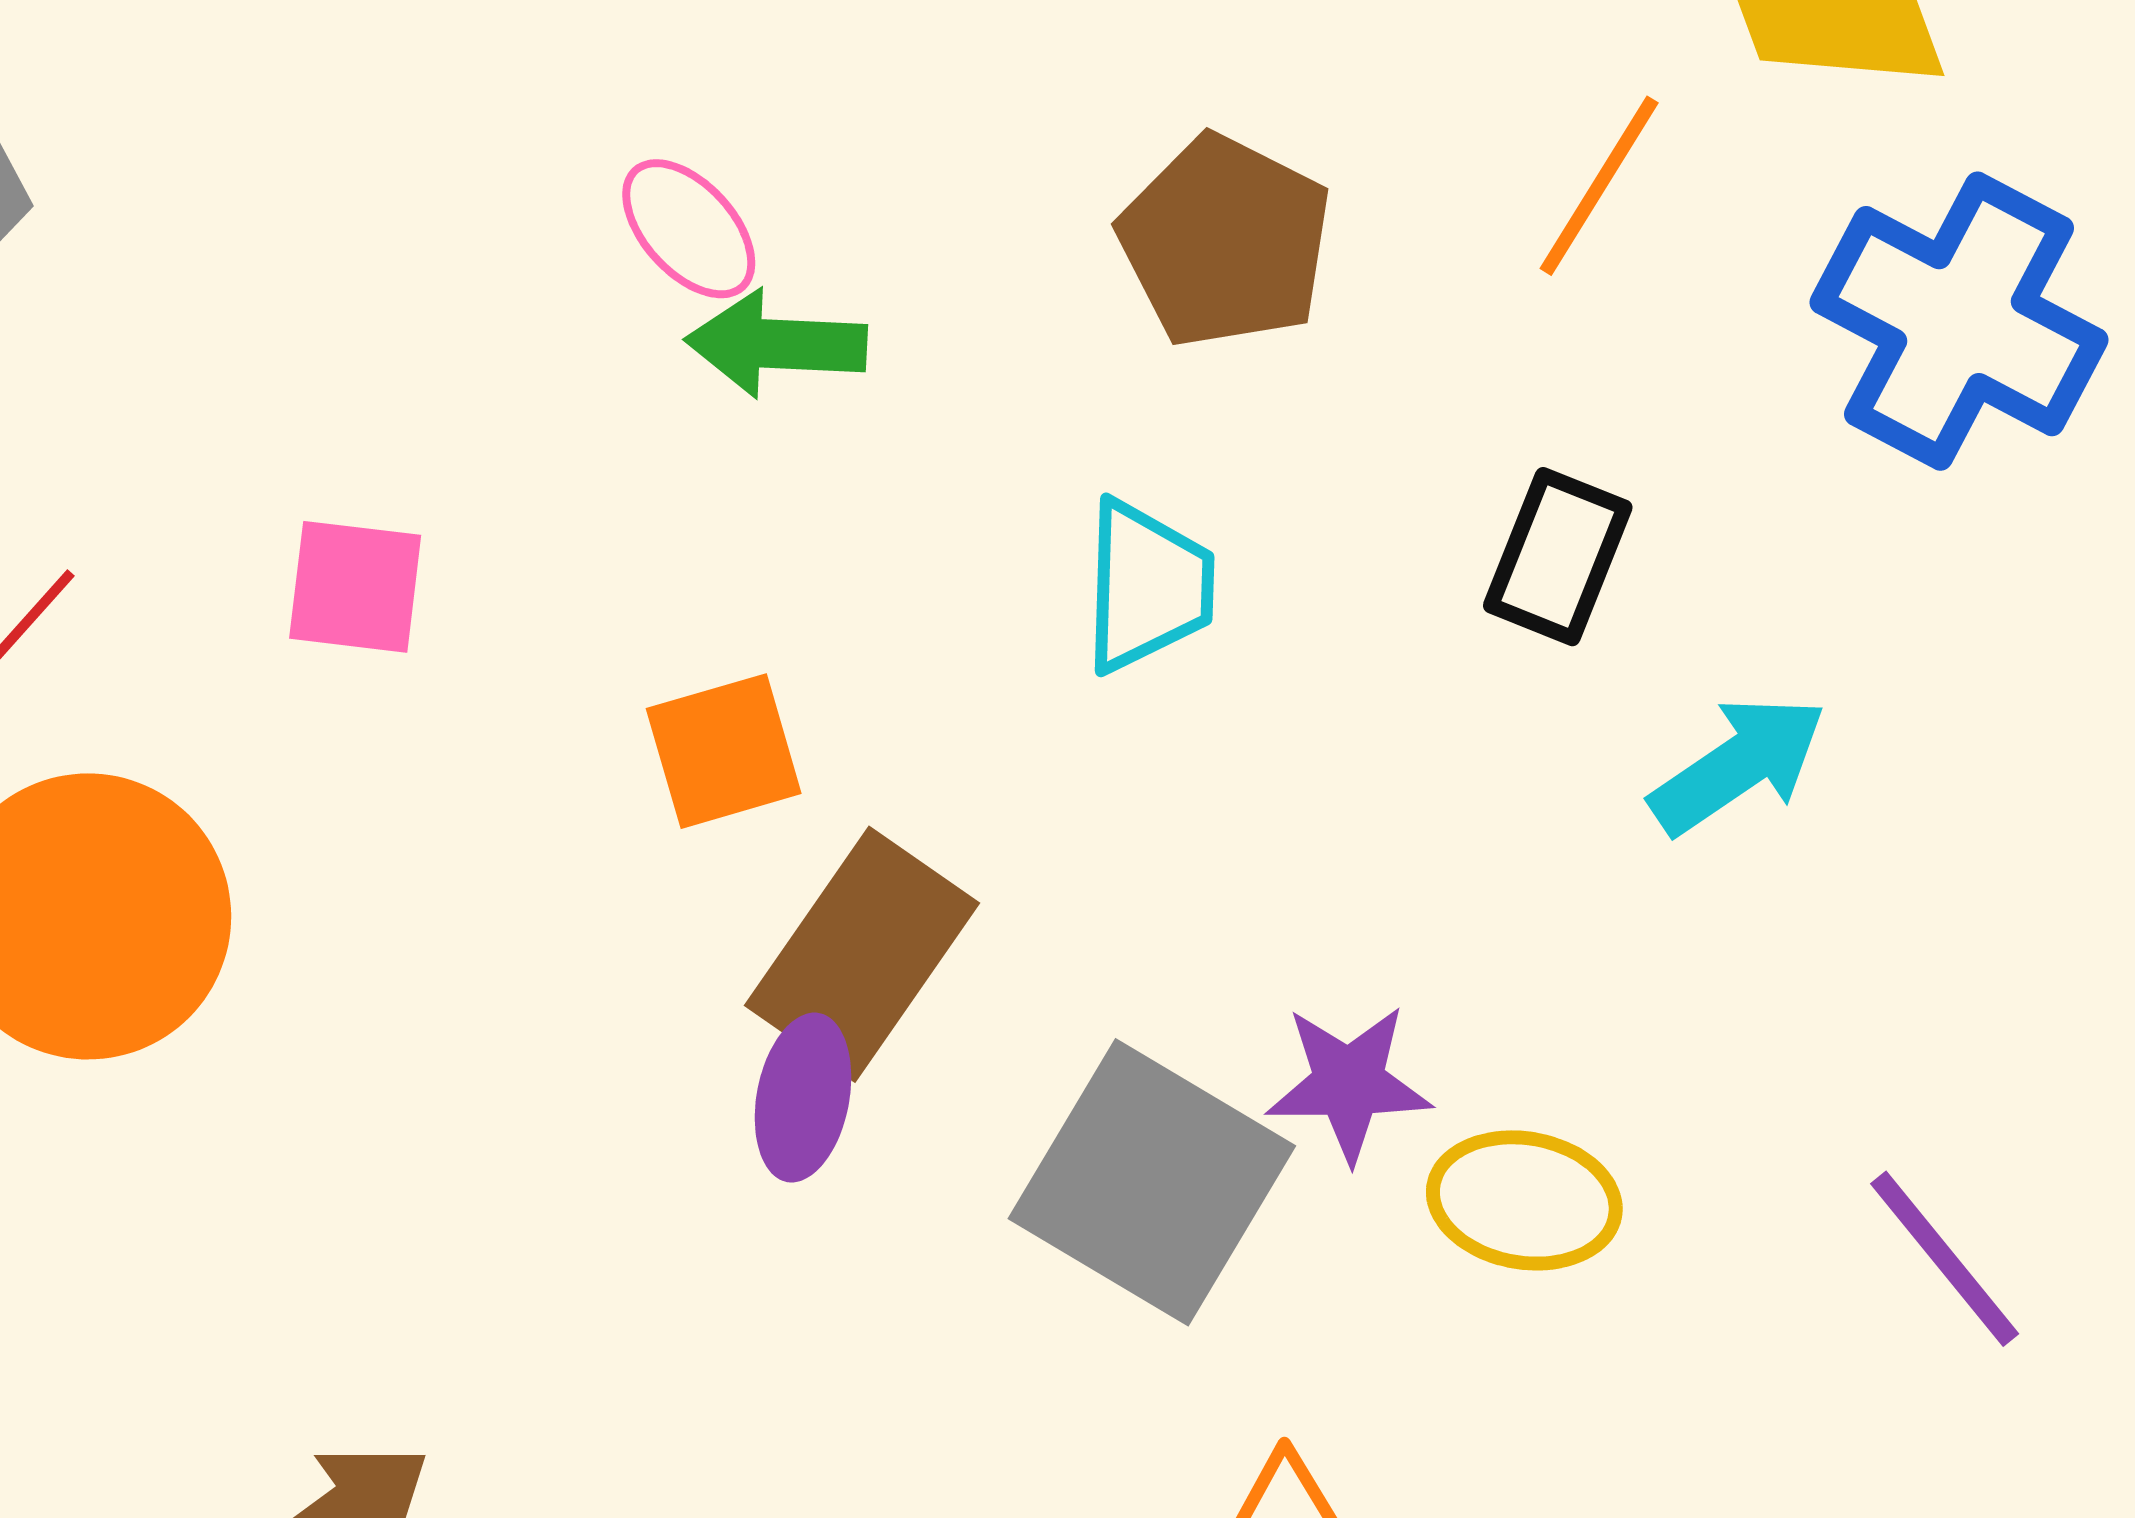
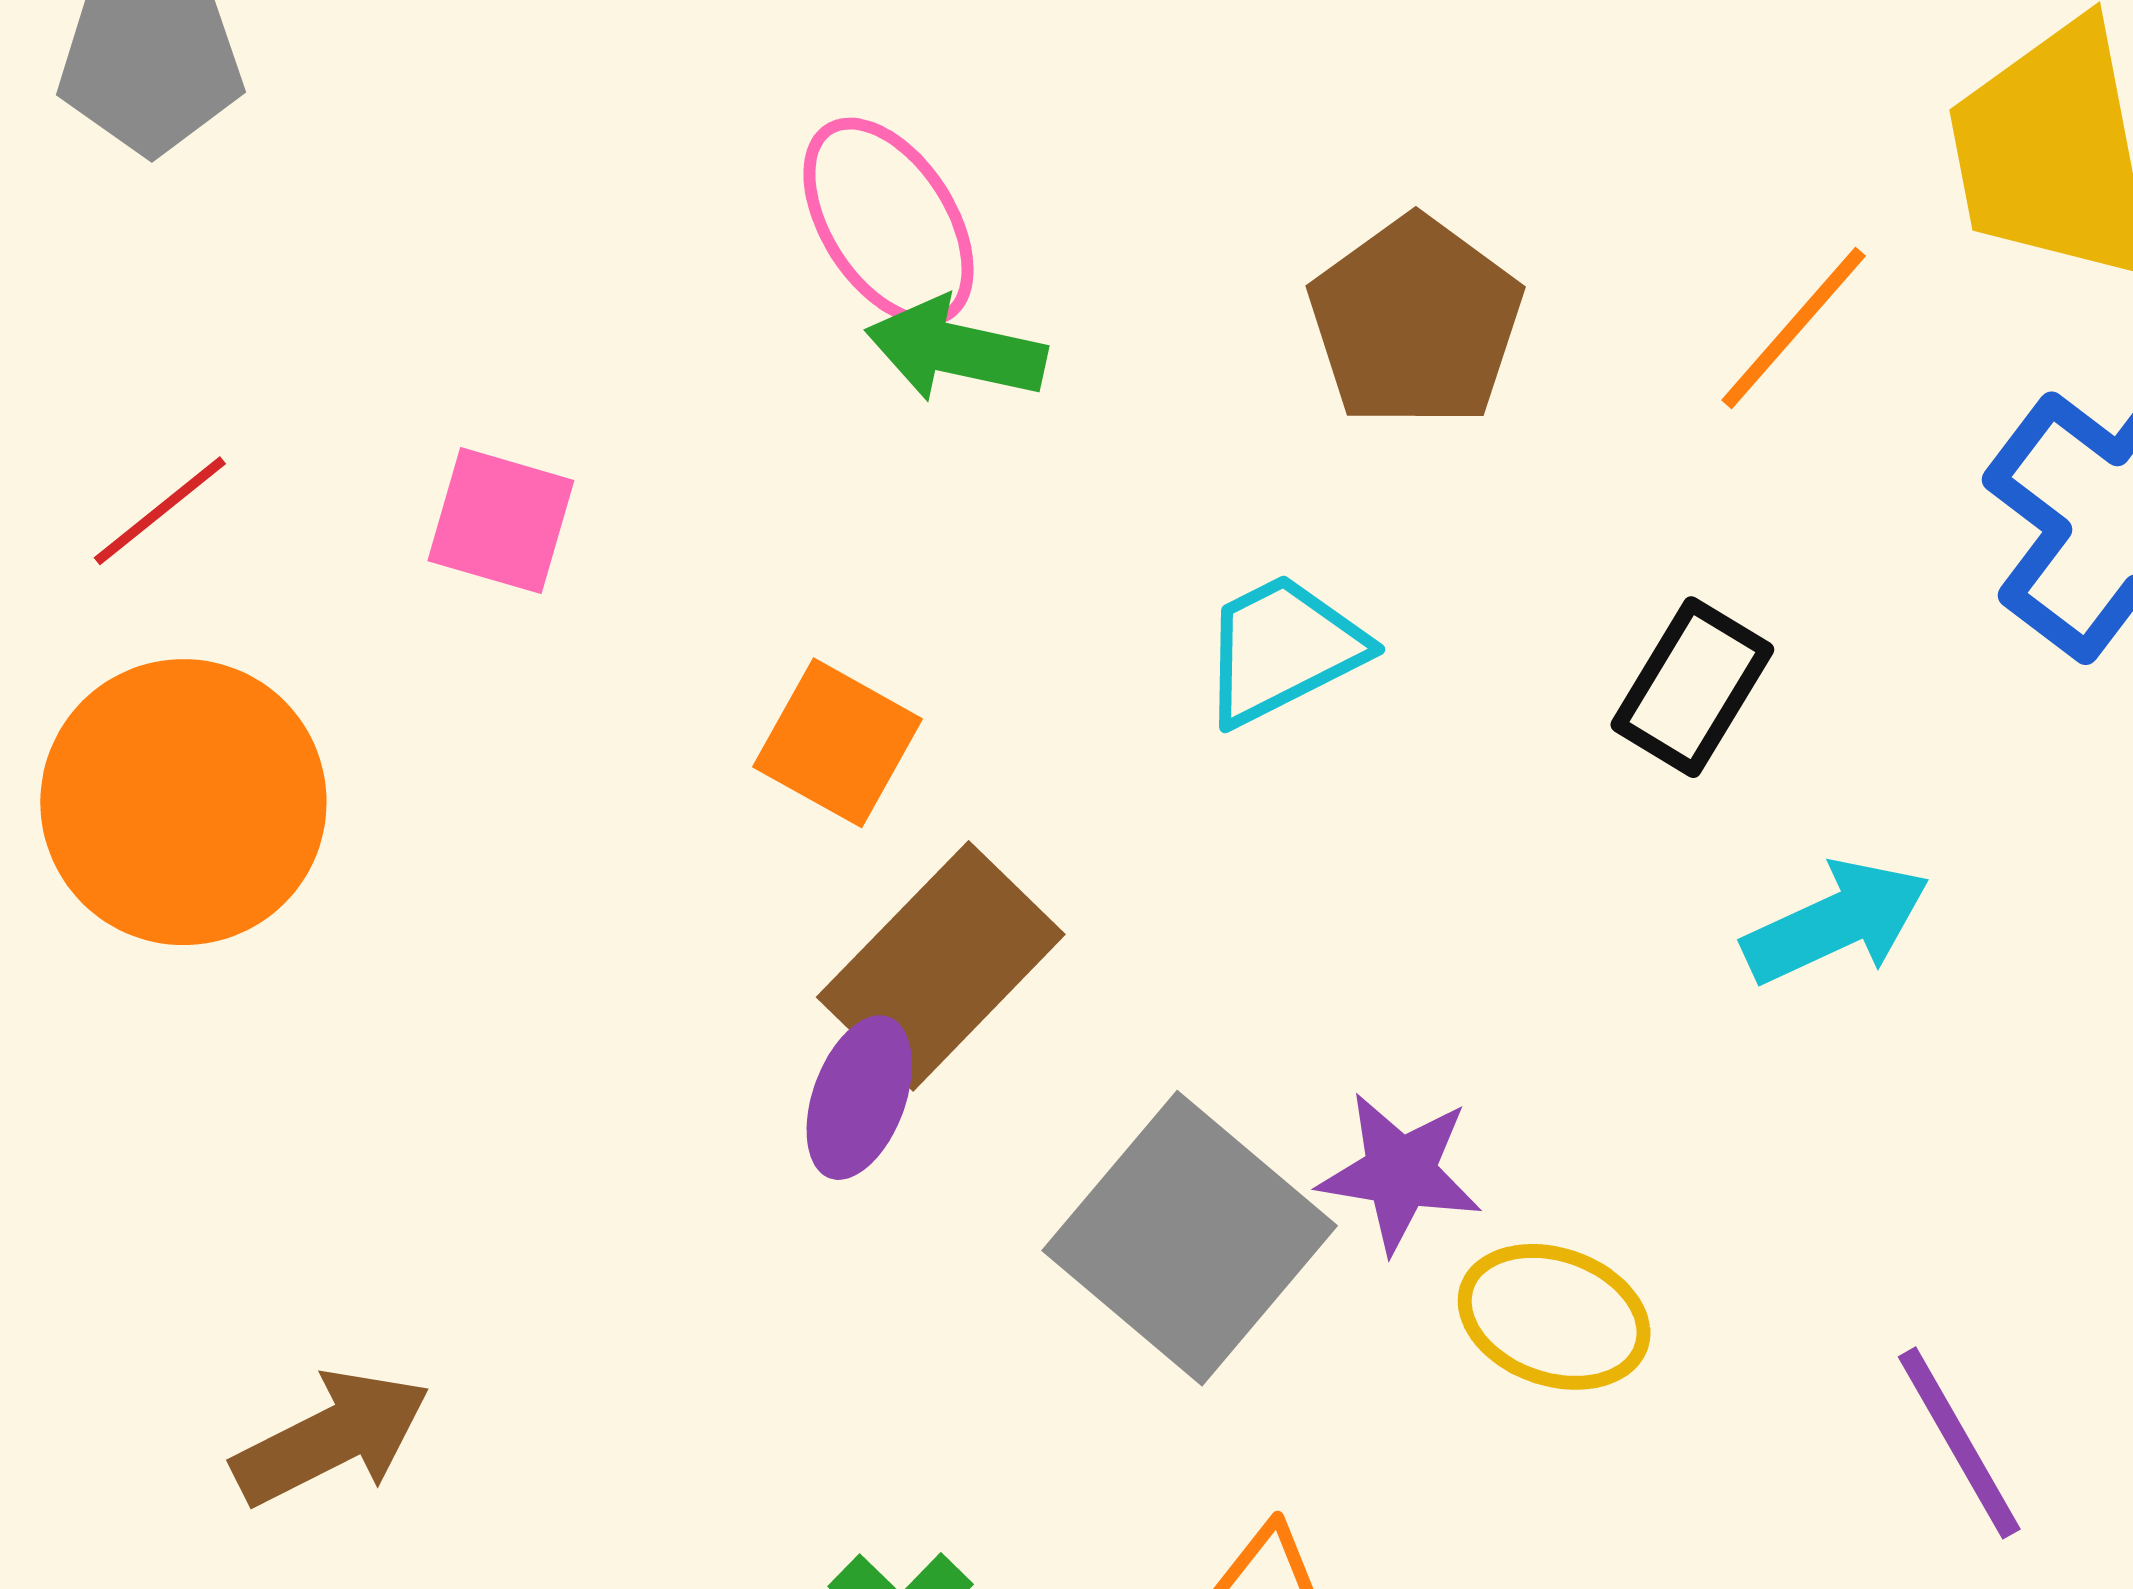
pink ellipse: (689, 229) -> (888, 222), size x1.4
cyan trapezoid: (1147, 586) -> (1282, 649), turned -128
orange square: (724, 751) -> (838, 743), turned 36

